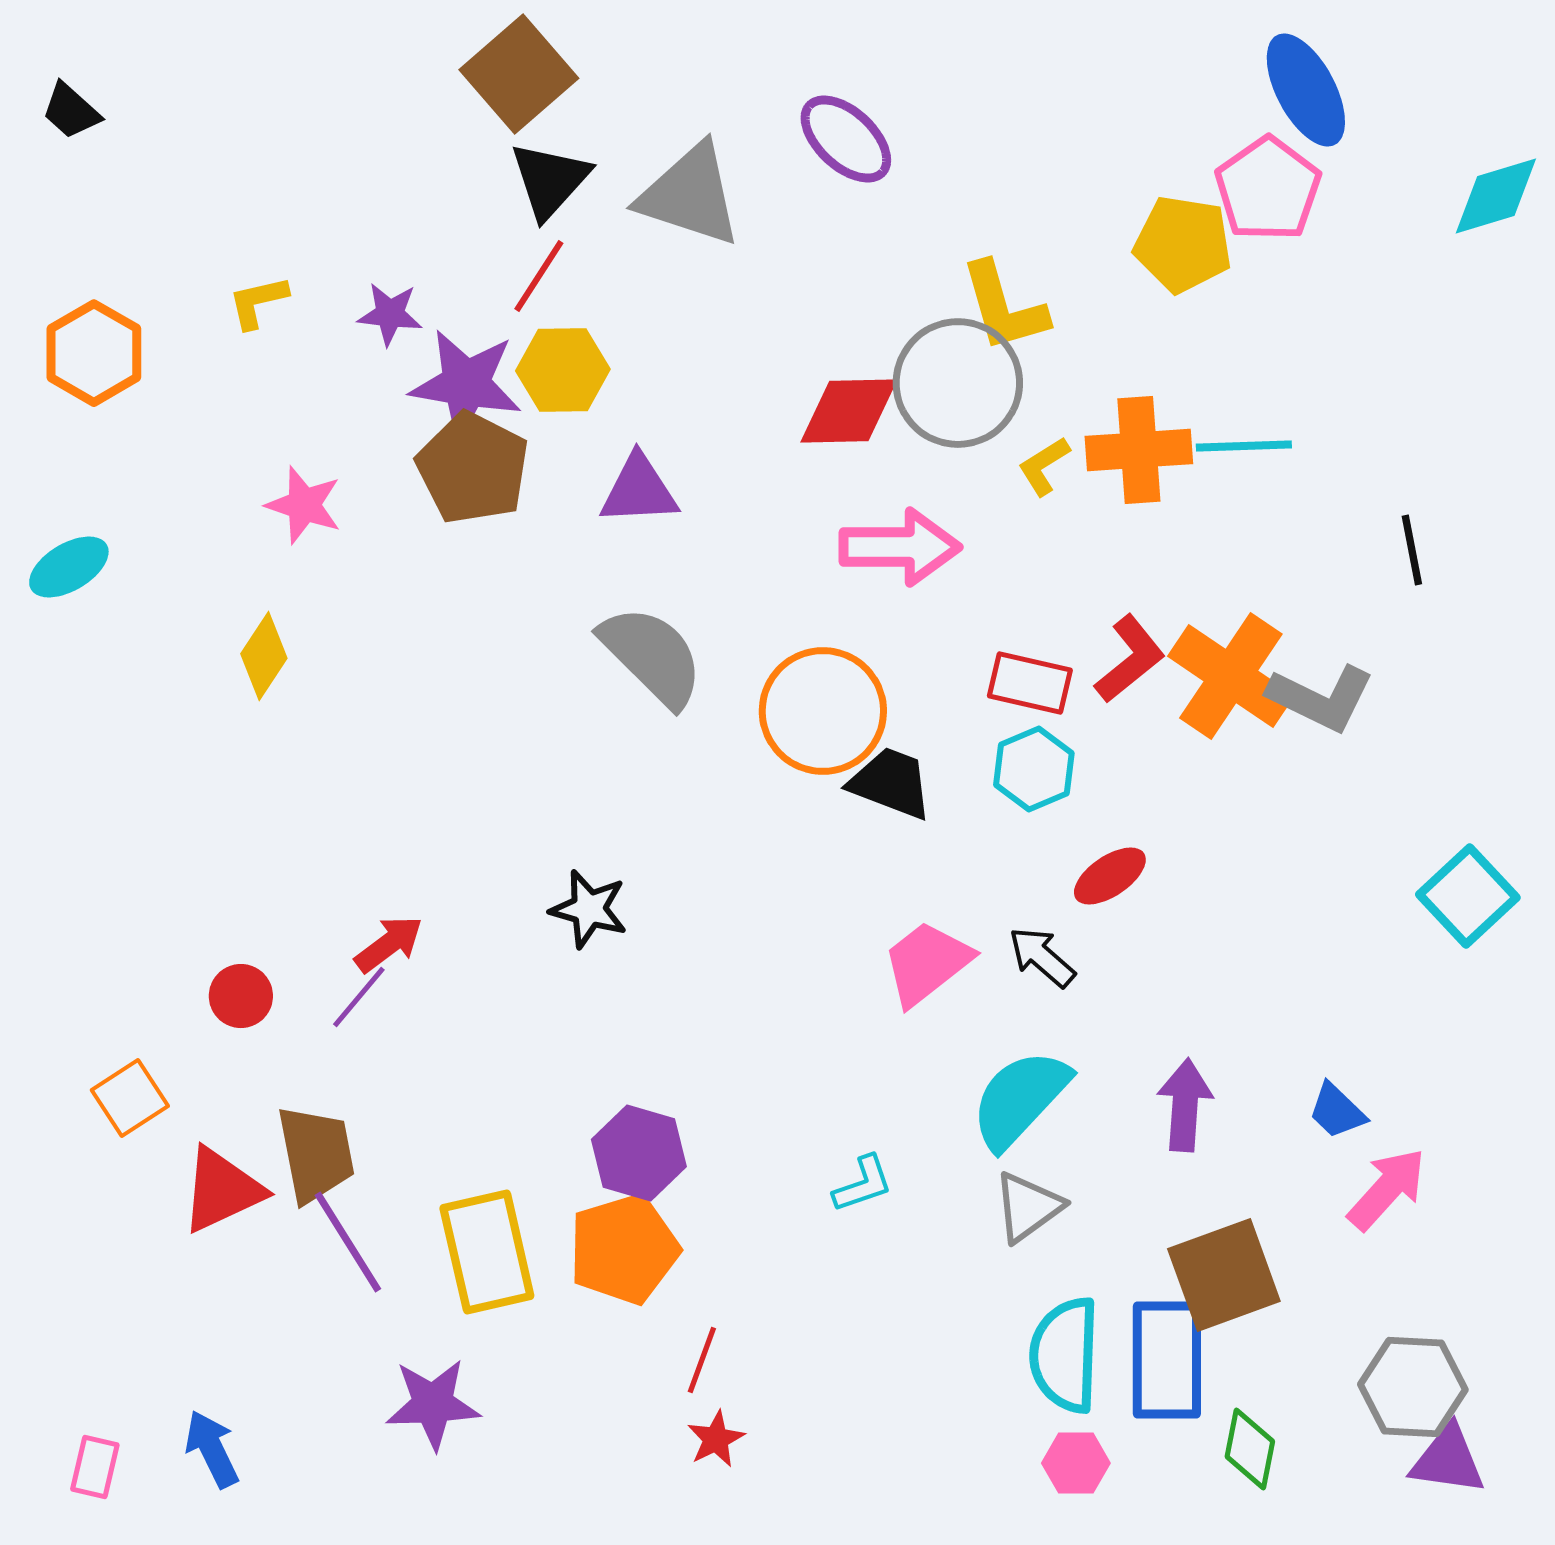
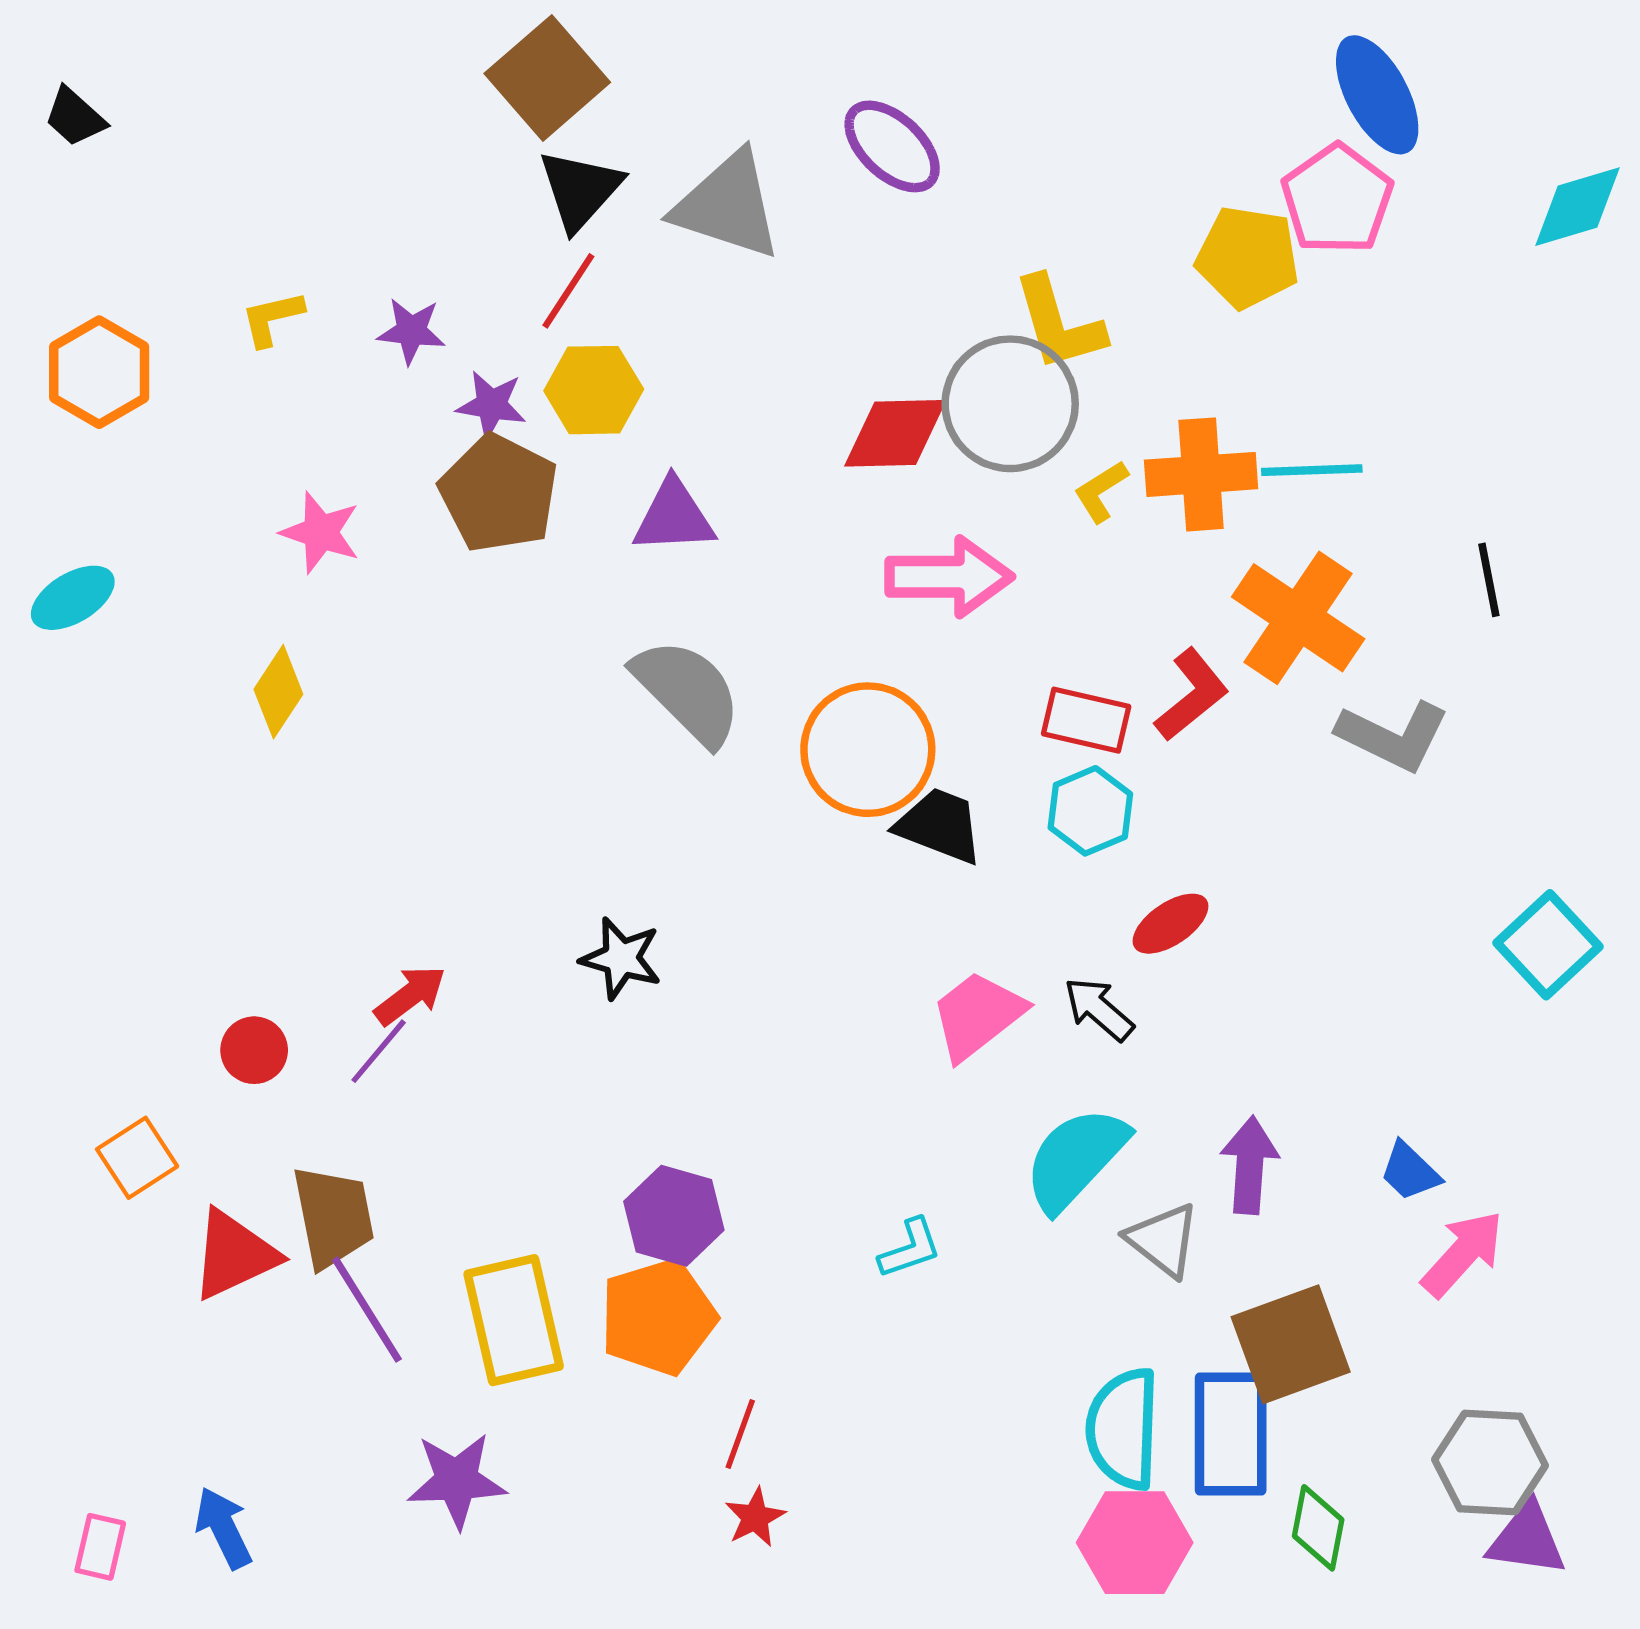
purple star: (466, 384) -> (491, 405), size x0.6
orange cross: (1231, 676) -> (1298, 618), moved
gray triangle: (1028, 1207) -> (1163, 1240), moved, turned -46
pink hexagon: (1076, 1463) -> (1135, 1543), size x1.6

